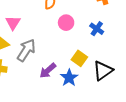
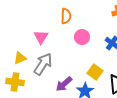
pink triangle: (13, 23) -> (41, 37), moved

